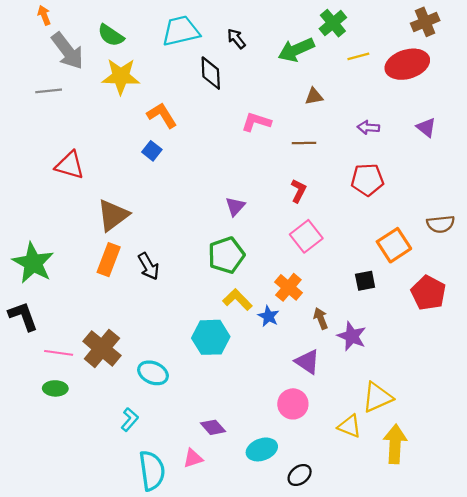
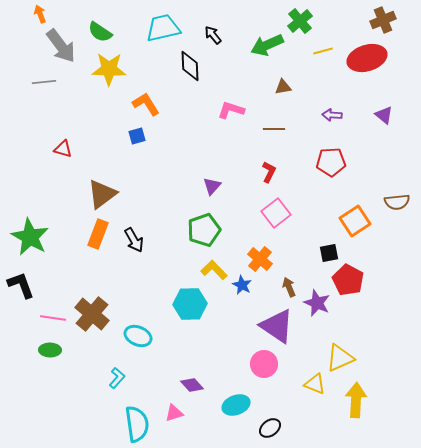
blue square: (152, 151) -> (137, 136), turned 36
red triangle: (70, 165) -> (63, 149), size x0.7
red pentagon: (428, 293) -> (348, 280), moved
purple triangle: (307, 362) -> (277, 326), size x1.5

